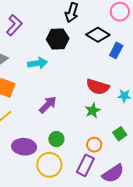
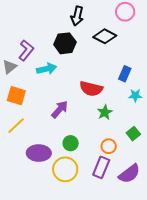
purple L-shape: (14, 25) -> (26, 50), moved
blue rectangle: (116, 50) -> (125, 74), moved
red semicircle: (98, 87) -> (91, 89), moved

